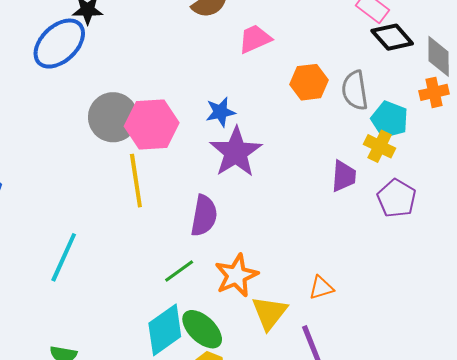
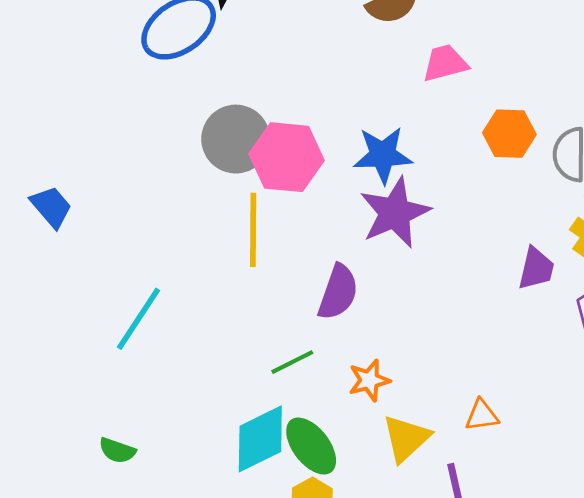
blue star: (220, 112) -> (383, 155), size x1.4
orange star: (236, 275) -> (369, 380), size x0.7

